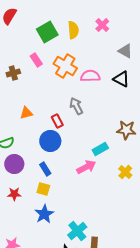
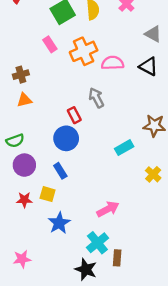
orange cross: (65, 66) -> (84, 51), turned 35
brown cross: (13, 73) -> (21, 75), moved
orange triangle: (26, 113) -> (24, 100), moved
pink arrow: (86, 167) -> (108, 209), moved
yellow square: (43, 189) -> (48, 194), moved

